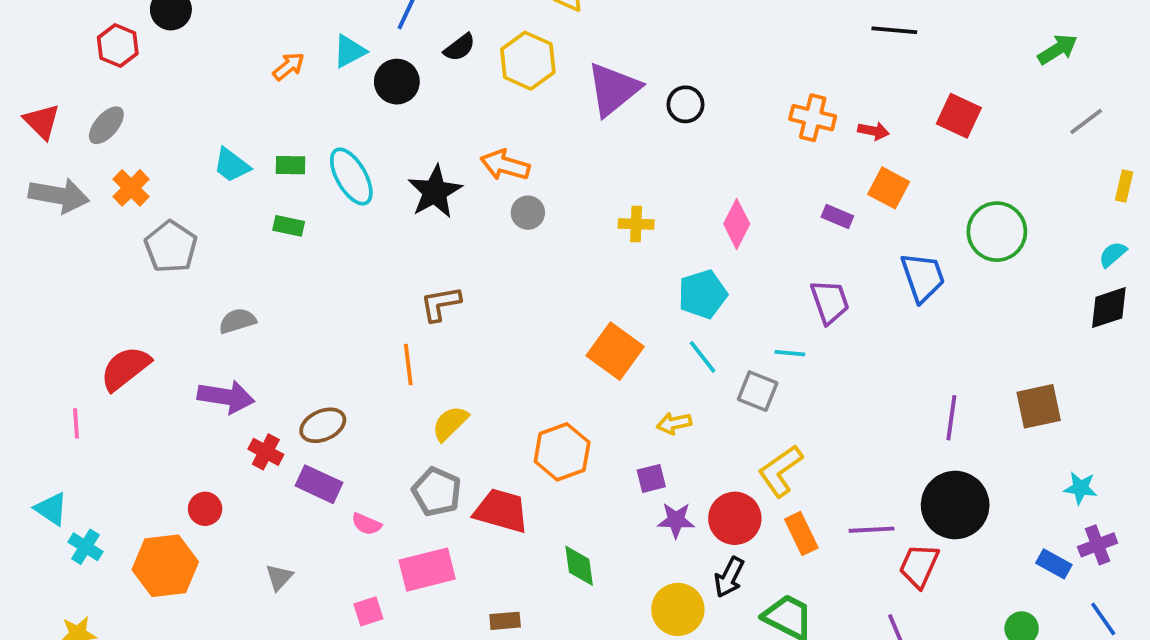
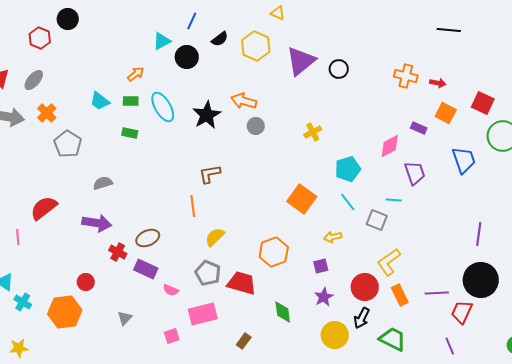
orange arrow: (289, 66) -> (136, 74), moved
red square: (959, 116) -> (483, 103), moved
yellow cross: (636, 224) -> (313, 132), turned -30
pink diamond: (737, 224) -> (390, 146), moved, turned 35
purple star: (676, 520) -> (324, 297), moved, turned -30
brown rectangle: (505, 621) -> (244, 341), turned -49

